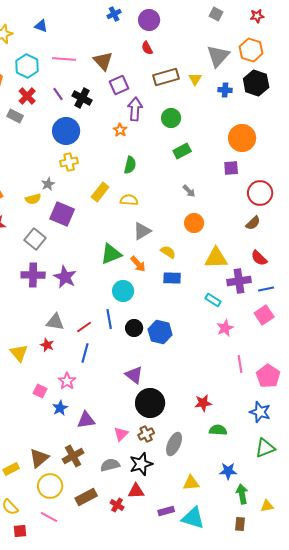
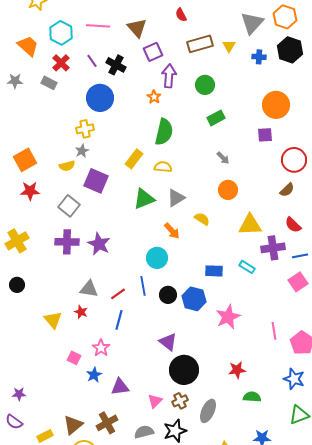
yellow cross: (69, 162) -> (85, 129), moved
green semicircle: (130, 165) -> (164, 132), size x1.5
green triangle: (111, 254) -> (144, 199), moved
blue rectangle: (172, 278) -> (214, 271), moved
pink star: (225, 328) -> (228, 317), moved, size x1.4

